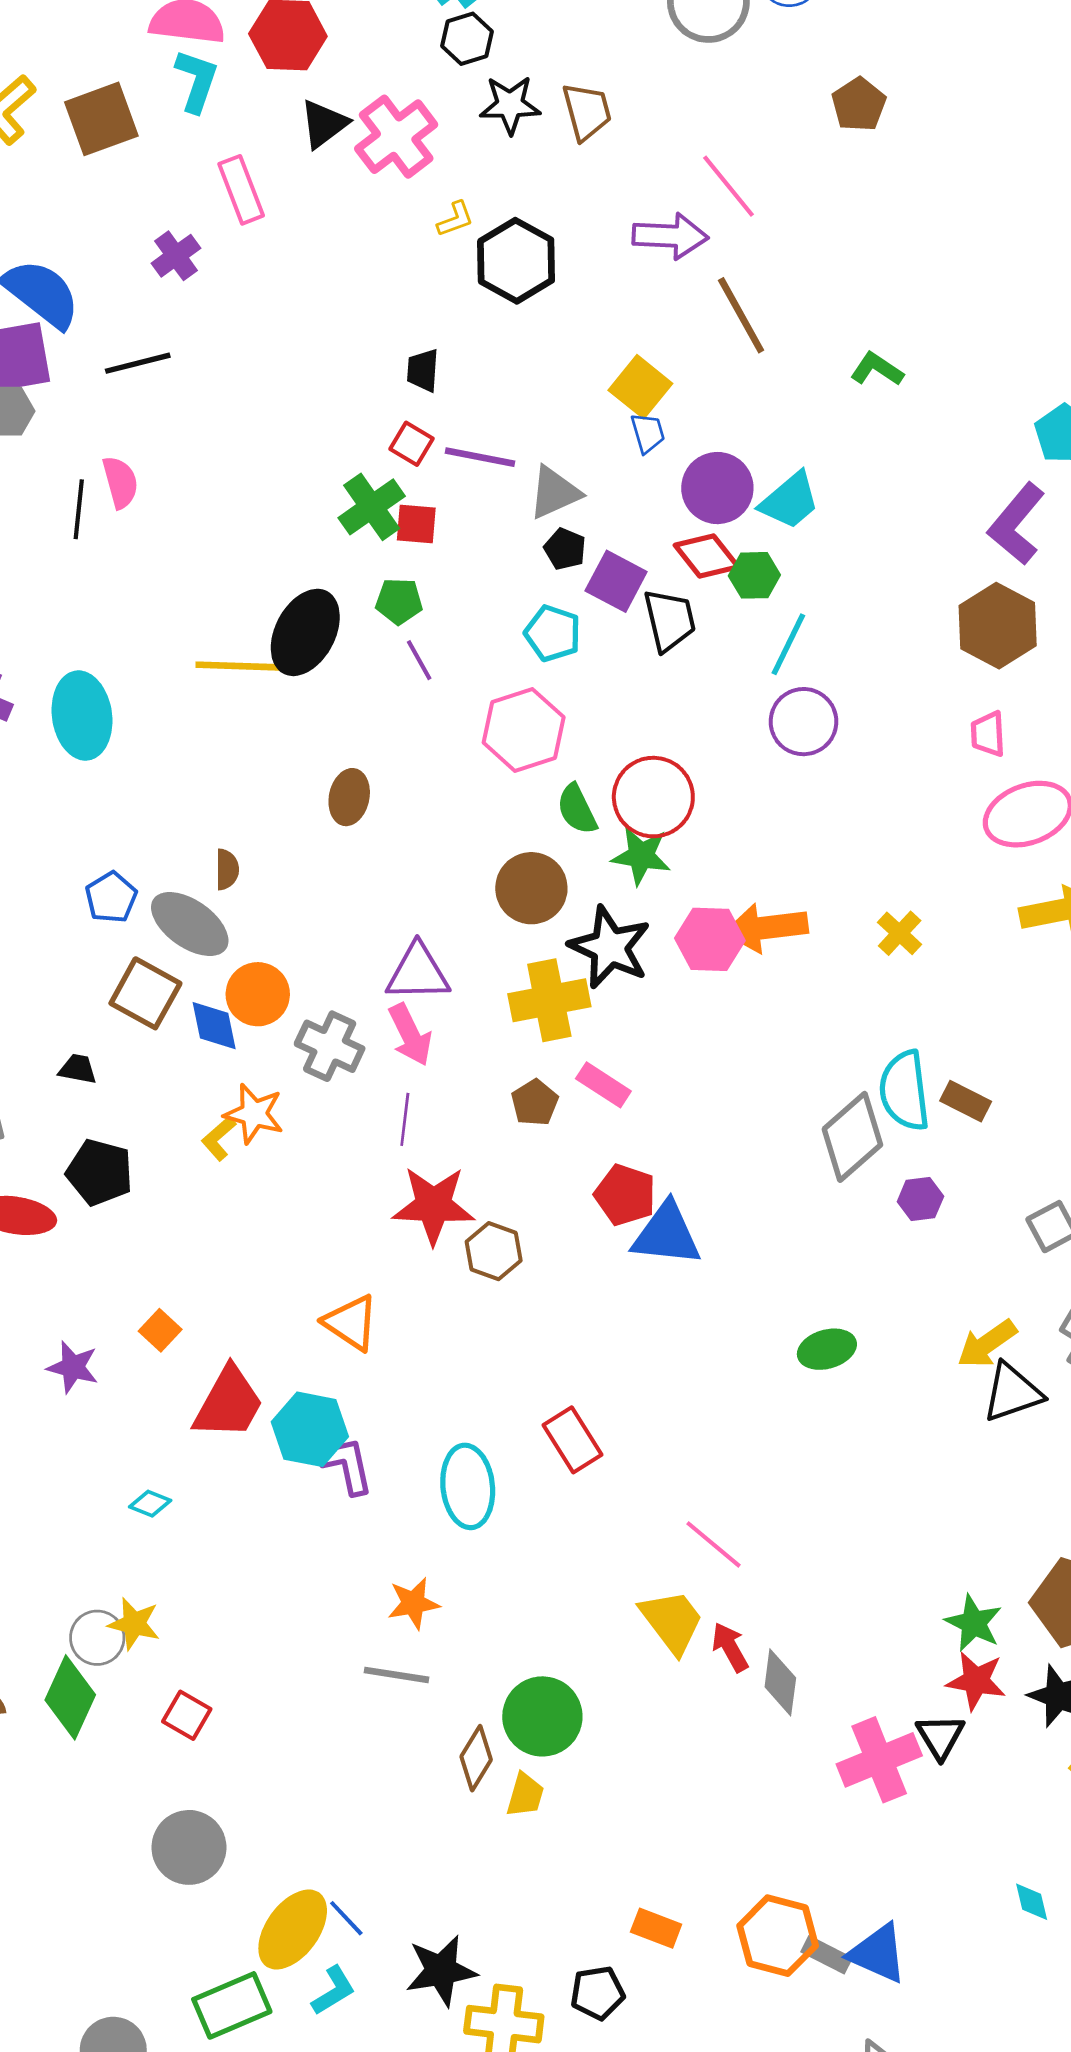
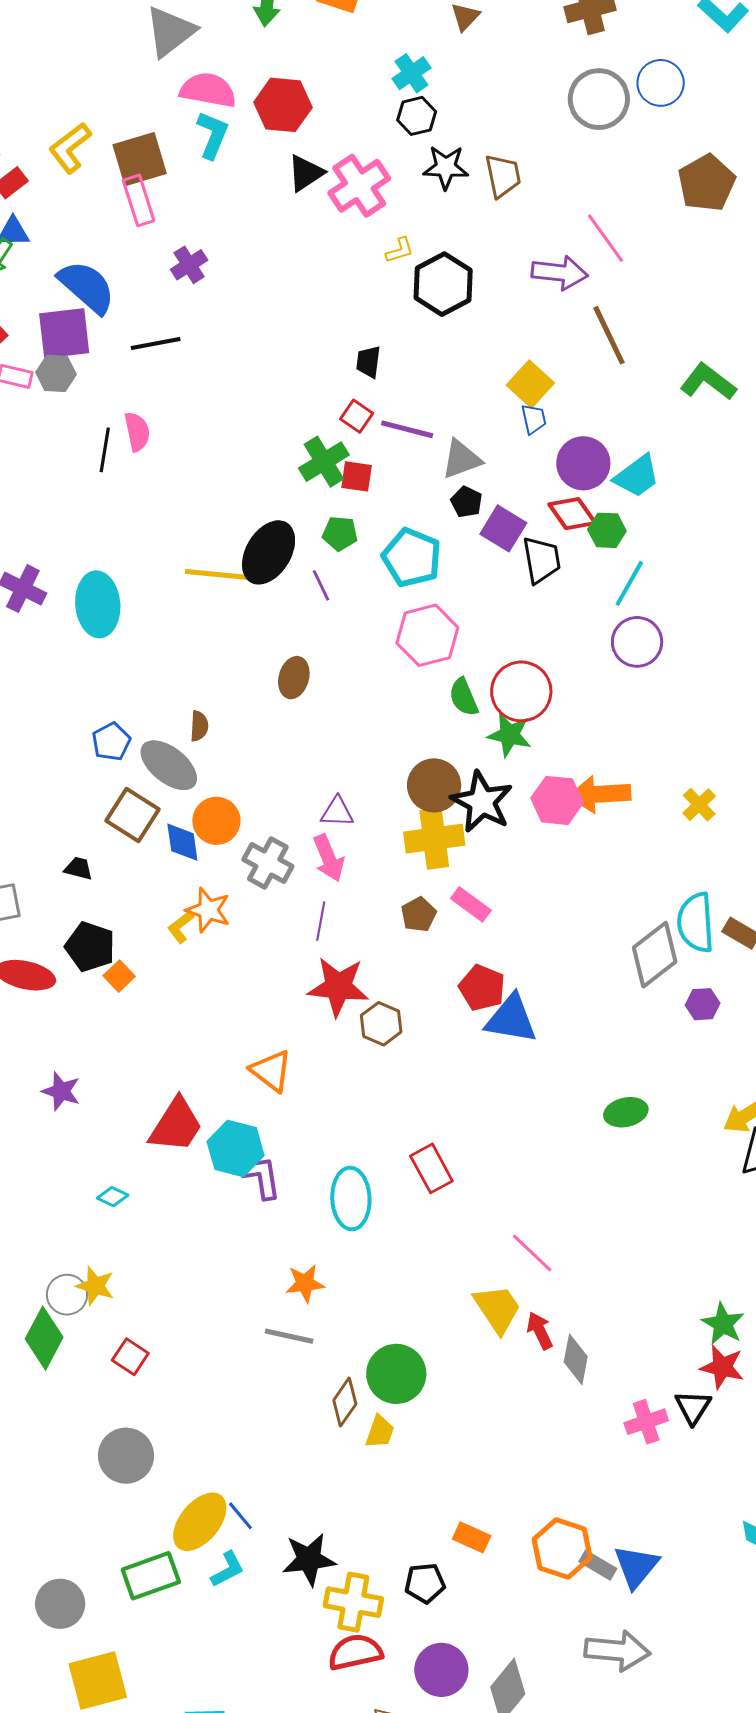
brown pentagon: (859, 104) -> (707, 183), size x1.4
pink rectangle: (241, 190) -> (139, 200), moved
green L-shape: (877, 369) -> (708, 382), size x1.4
cyan pentagon: (553, 633) -> (412, 557), moved, size x1.4
purple line: (419, 660) -> (321, 585), moved
brown circle: (531, 888) -> (434, 785), moved
purple triangle: (418, 973) -> (337, 812), size x0.7
orange square: (160, 1330) -> (119, 976), moved
pink cross: (879, 1760) -> (646, 1422), size x0.7
blue triangle: (878, 1953) -> (636, 1566), turned 42

